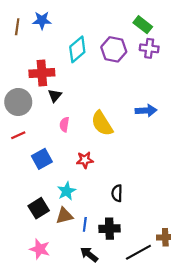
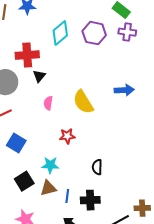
blue square: (42, 159) -> (16, 143), moved, turned -30
cyan star: (67, 191) -> (50, 165), turned 30

